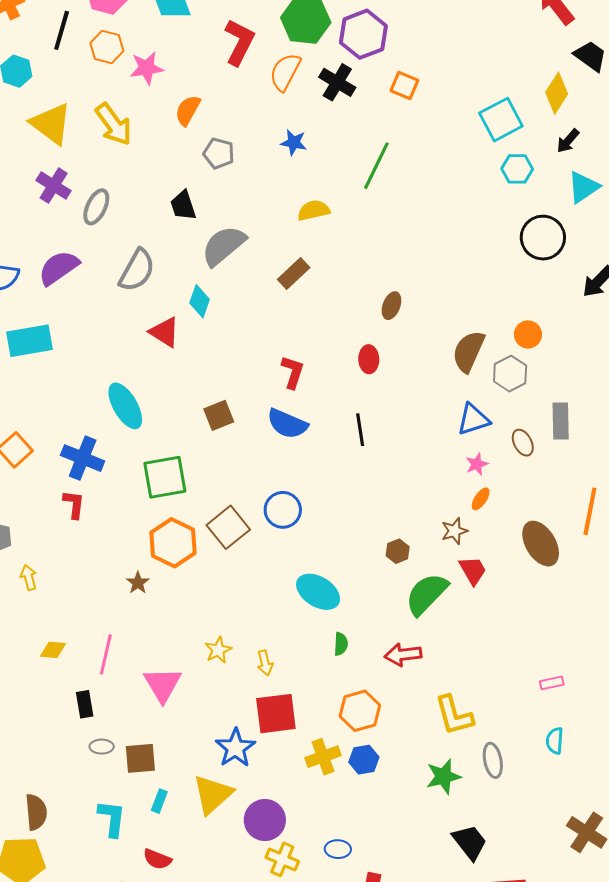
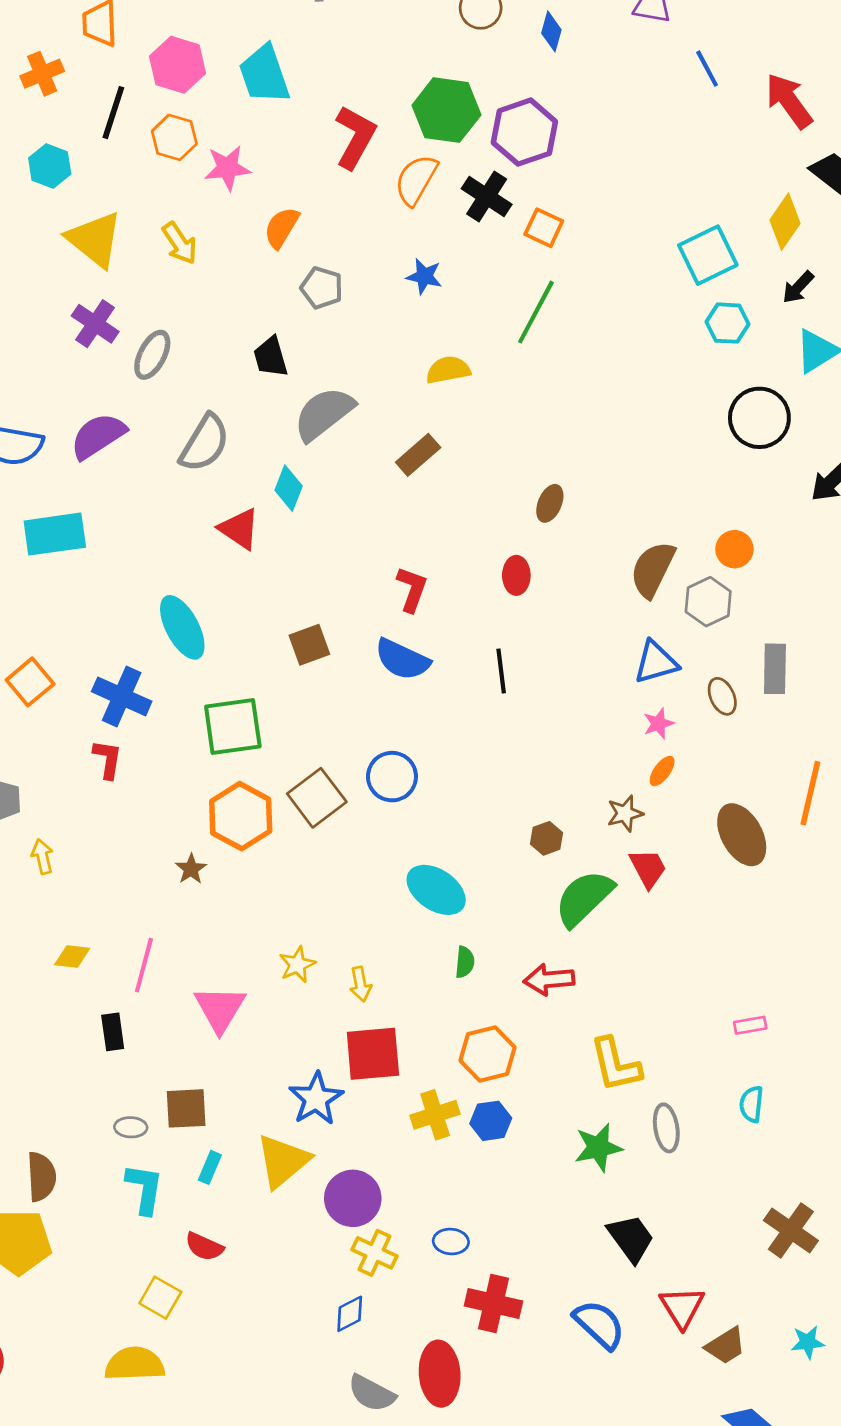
orange square: (404, 86) -> (544, 228), moved
yellow arrow: (113, 124) -> (180, 243), size x0.7
gray ellipse: (102, 747) -> (131, 1127), moved

